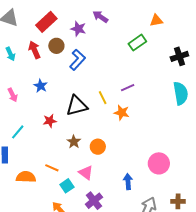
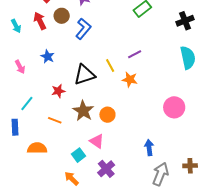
brown star: (74, 142) -> (83, 111), size x1.5
pink circle: (159, 163) -> (174, 107), moved
orange line: (52, 168) -> (55, 120), moved
blue arrow: (128, 182) -> (149, 148), moved

